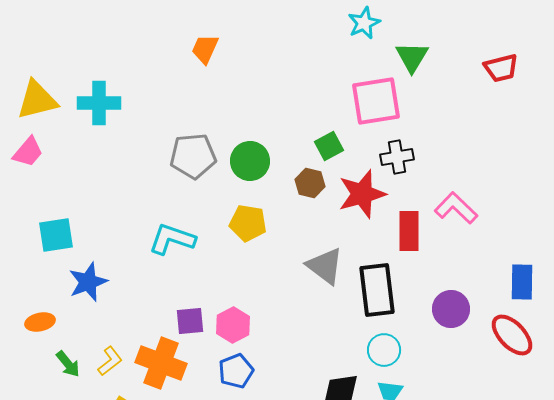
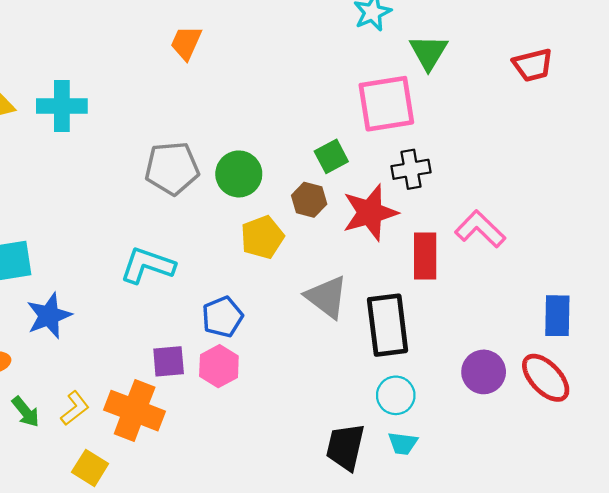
yellow pentagon: (248, 223) -> (262, 237), moved, turned -30
purple circle: (451, 309) -> (484, 372), moved
blue pentagon: (236, 371) -> (222, 317), moved

